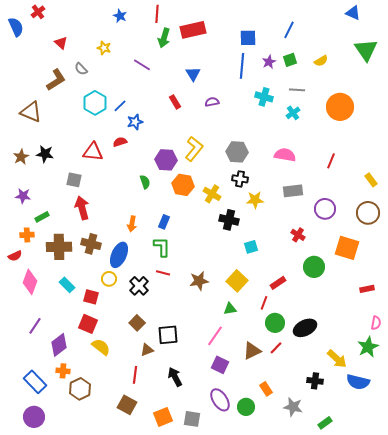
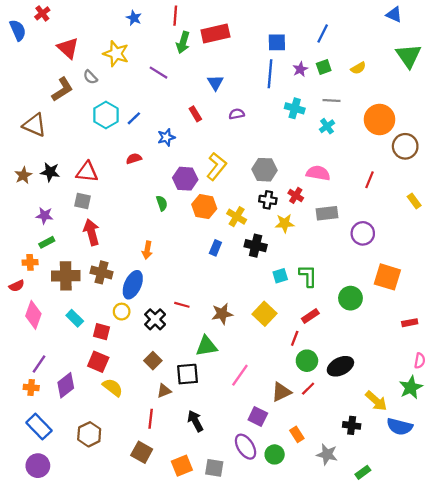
red triangle: (61, 43) -> (68, 48), size x1.5
yellow star: (104, 48) -> (116, 54), size x1.6
blue star: (135, 122) -> (166, 137), moved
red triangle: (93, 152) -> (87, 172), moved
purple star: (23, 196) -> (45, 216), moved
brown circle: (368, 213) -> (405, 146), moved
blue rectangle: (164, 222) -> (215, 248), moved
red cross: (298, 235) -> (296, 195), moved
green L-shape: (162, 247) -> (308, 276), moved
green triangle: (230, 309) -> (206, 346), moved, size x1.5
purple square: (220, 365) -> (258, 416), moved
orange cross: (63, 371) -> (31, 387), moved

